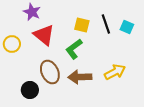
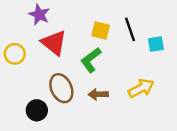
cyan square: (127, 27) -> (156, 44), moved, turned -32
brown arrow: (80, 77) -> (98, 94), size x0.7

